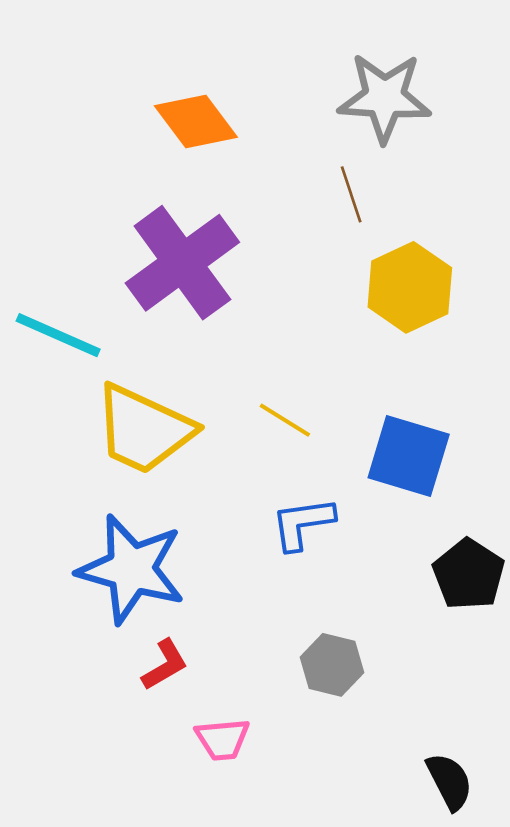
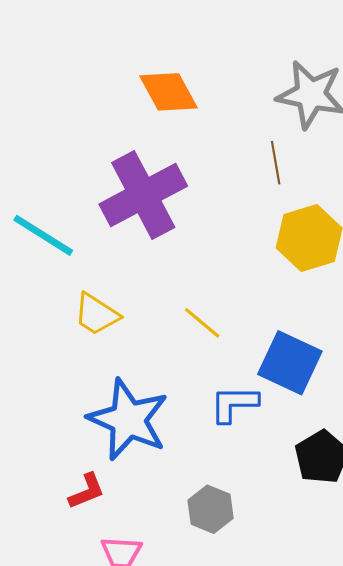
yellow trapezoid: (144, 429) -> (96, 314), size x0.6
blue L-shape: (303, 523) -> (234, 404), moved
blue star: (131, 569) -> (128, 420), moved

